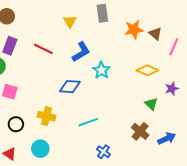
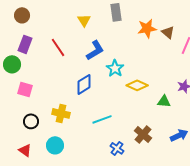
red line: (43, 49) -> (58, 47), turned 30
yellow diamond: (147, 70) -> (137, 85), moved
blue diamond: (70, 87) -> (84, 84), turned -35
green triangle: (151, 104) -> (164, 101), turned -40
brown cross: (140, 131) -> (143, 134), moved

